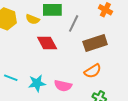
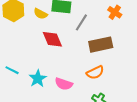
cyan star: (37, 83) -> (38, 79), turned -30

